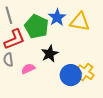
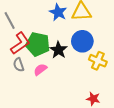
green pentagon: (37, 26) -> (38, 44), moved
blue circle: (71, 75) -> (82, 41), moved

